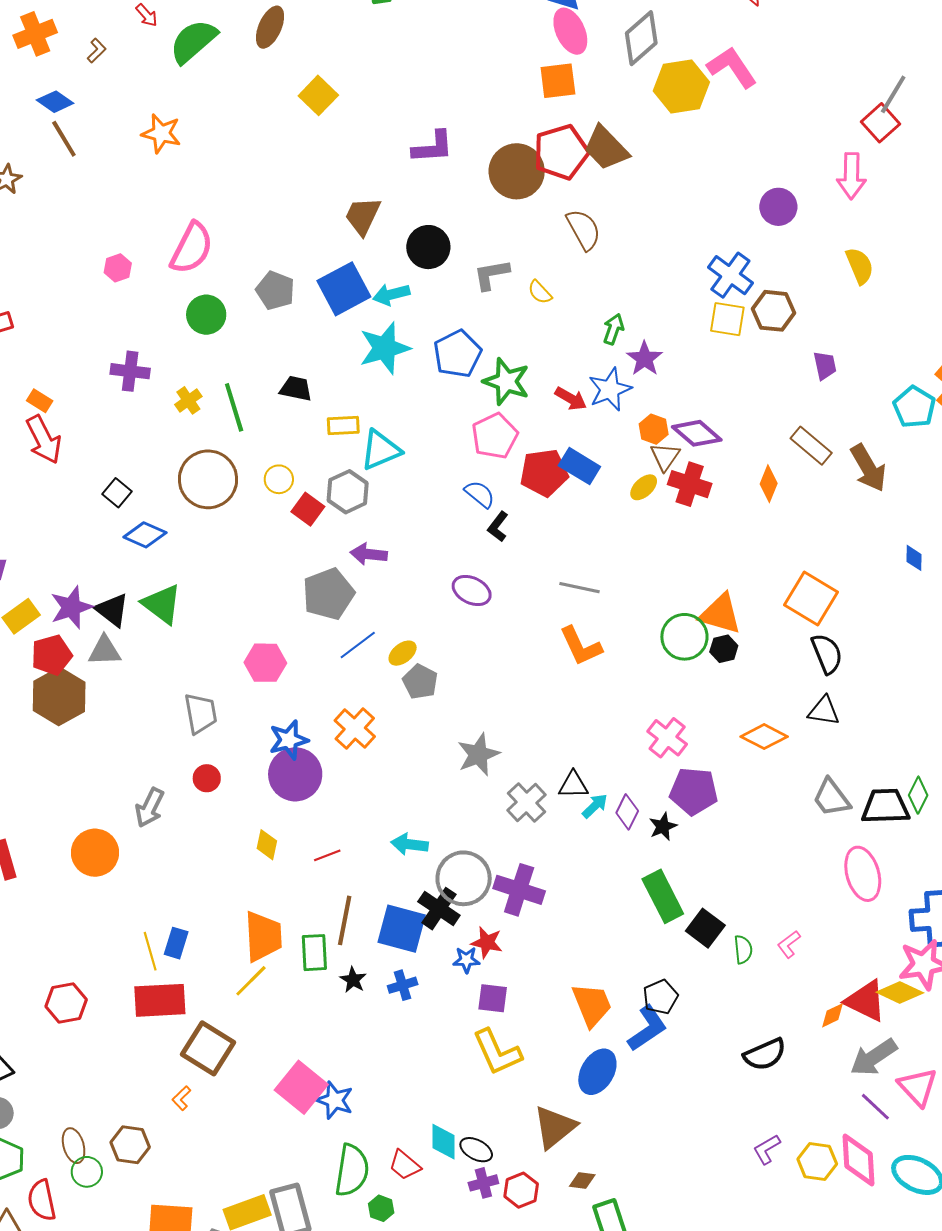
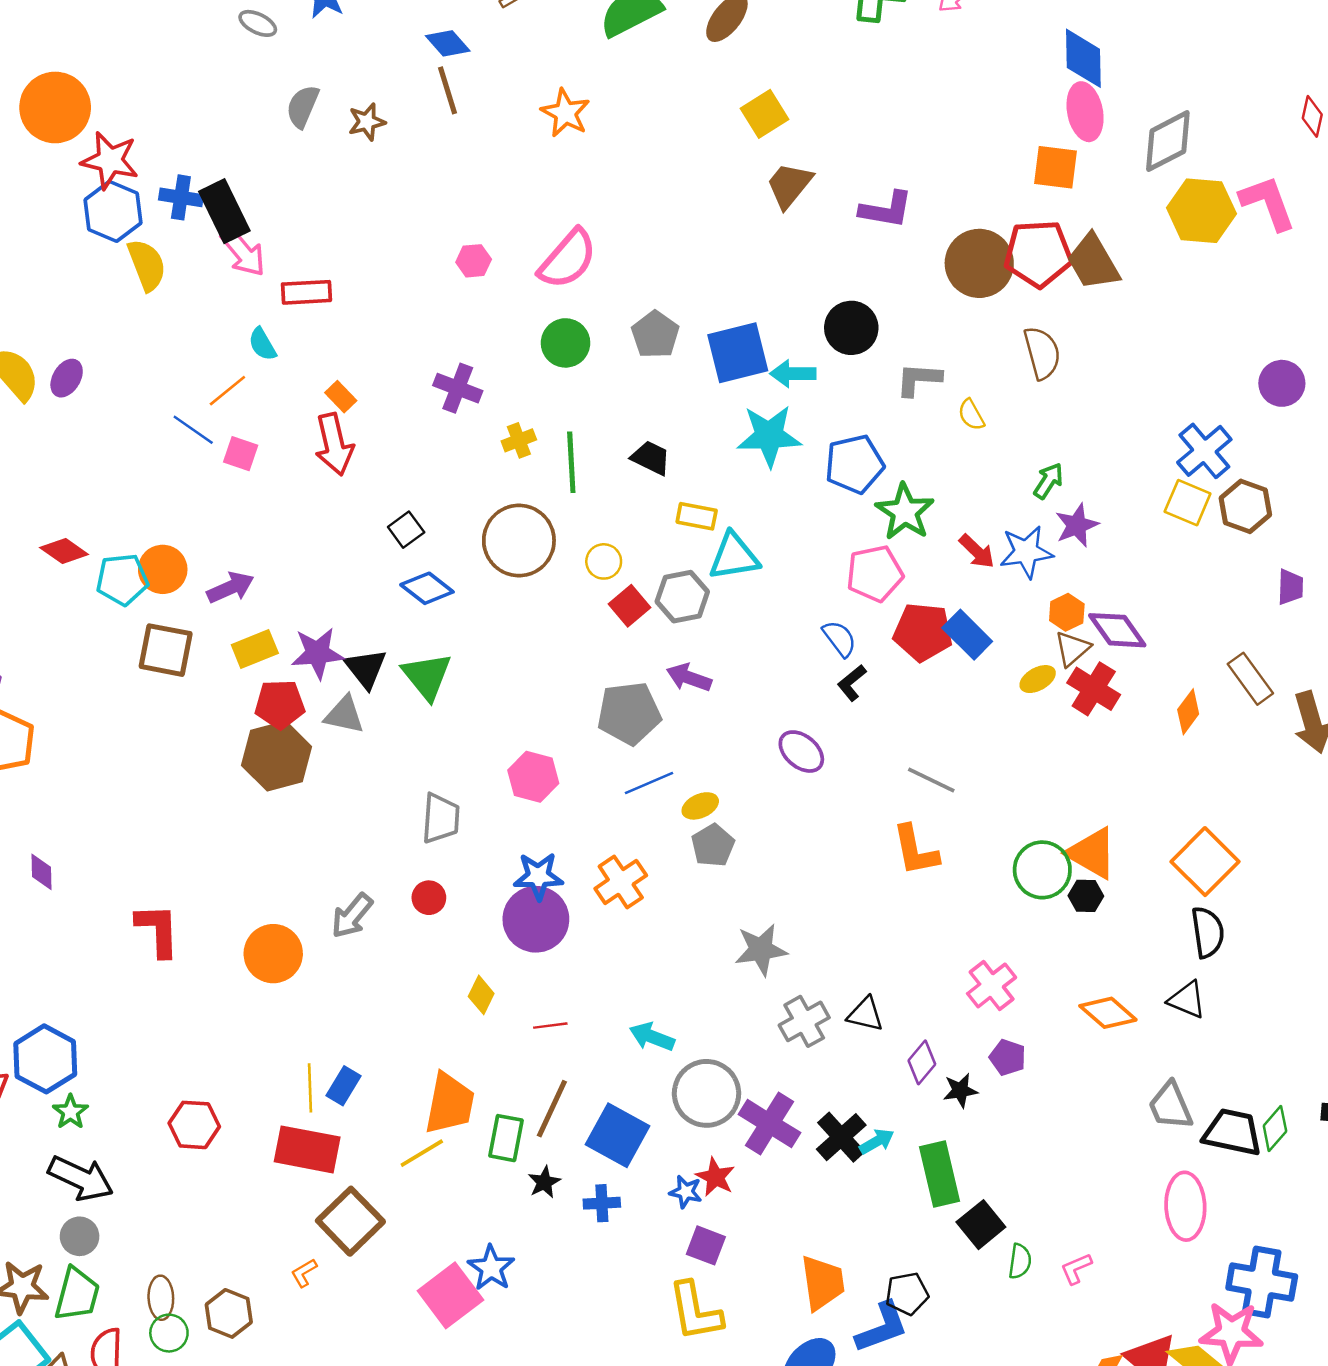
brown trapezoid: (363, 216) -> (789, 185), moved
purple pentagon: (694, 791) -> (1008, 1057), size x0.6
cyan arrow: (595, 806) -> (877, 1141), moved
black cross: (439, 909) -> (841, 1137), moved
blue star: (335, 1100) -> (491, 1268), moved

